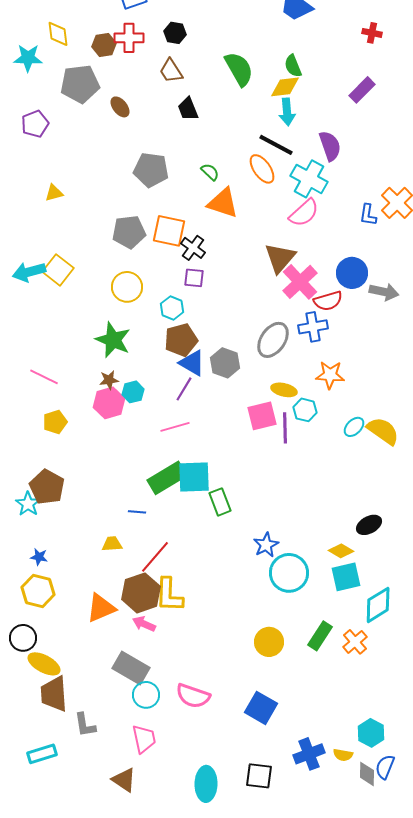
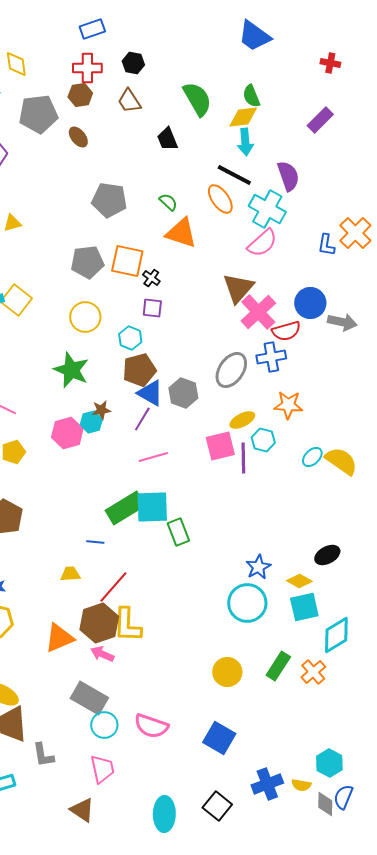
brown hexagon: (104, 45) -> (80, 95), moved
black trapezoid: (188, 109) -> (167, 139), moved
black cross: (193, 248) -> (151, 278), size x0.7
brown star: (109, 380) -> (101, 410), moved
yellow ellipse: (284, 390) -> (242, 420), turned -40
pink line: (175, 427) -> (153, 457), moved
blue star: (266, 545) -> (258, 567), moved
black square: (259, 776) -> (217, 806), turned 32

